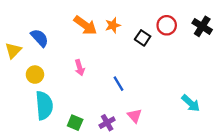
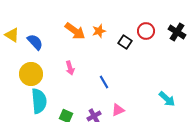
yellow triangle: (13, 50) -> (12, 35), moved, turned -42
yellow circle: (35, 75) -> (31, 74), size x1.5
pink triangle: (135, 116) -> (118, 110), turned 48

